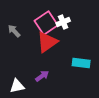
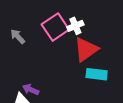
red triangle: (47, 42) -> (86, 49), moved
purple arrow: (42, 76) -> (31, 89), moved, turned -120

